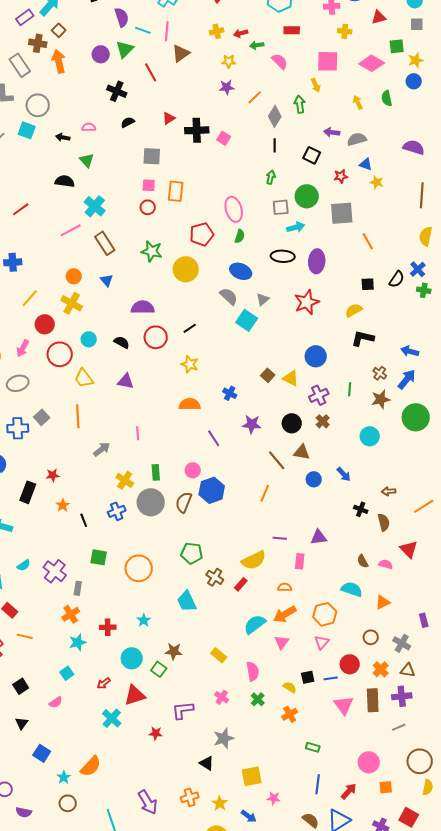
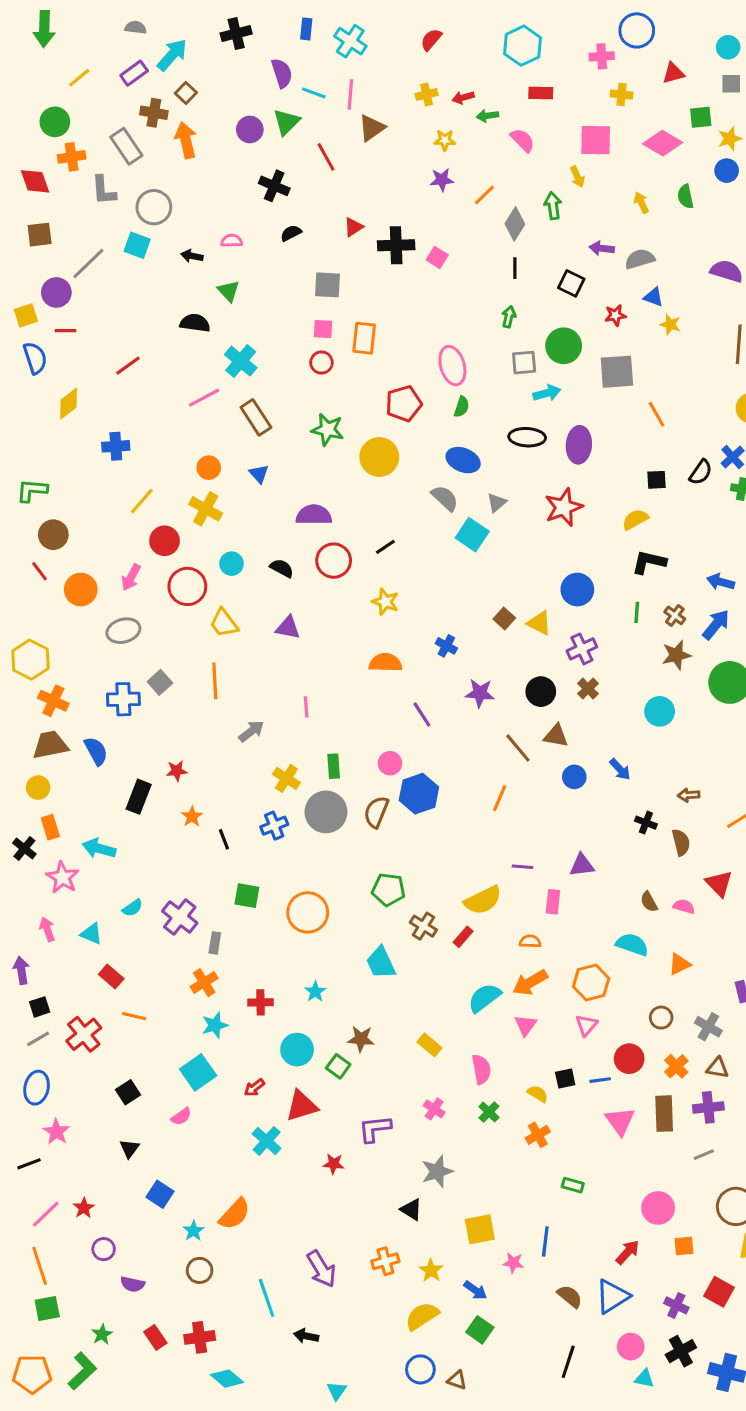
green line: (350, 389) -> (637, 612), moved
cyan square: (67, 673) -> (198, 1072), size x1.6
blue line: (318, 784) -> (545, 1241), moved

